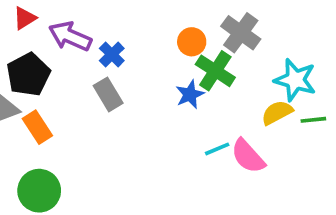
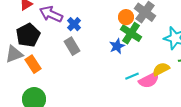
orange circle: (192, 42) -> (126, 17), moved
yellow semicircle: (277, 113) -> (161, 69), moved
pink semicircle: (248, 156) -> (149, 80), turned -75

